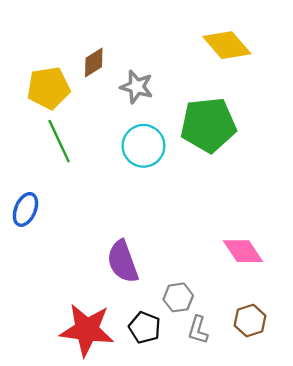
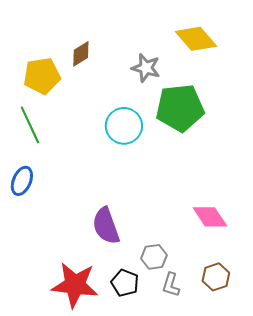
gray star: (137, 87) -> (146, 68), moved
green line: (59, 141) -> (30, 125), moved

